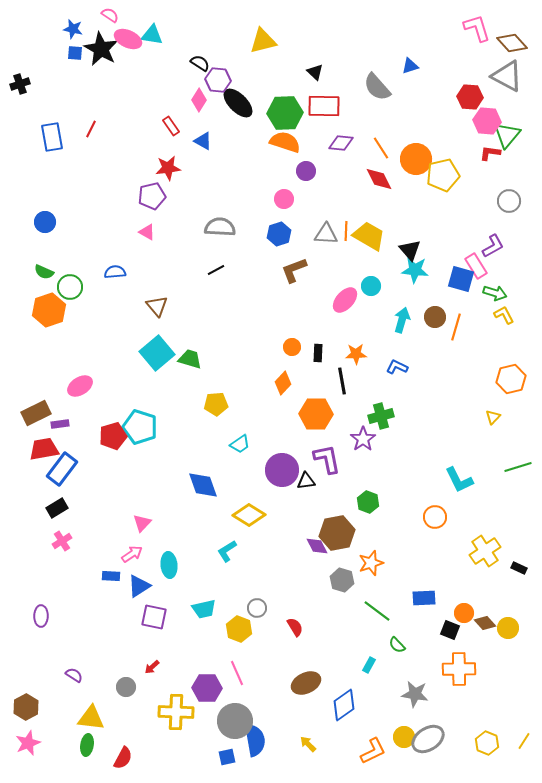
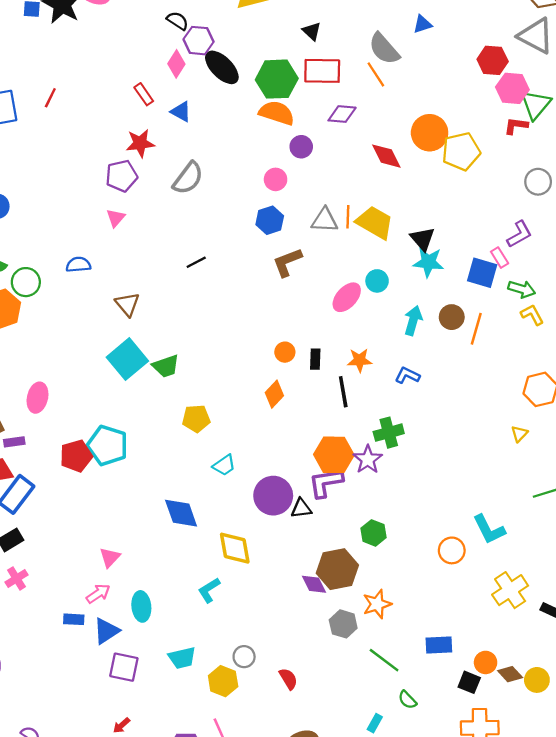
orange line: (381, 148) -> (376, 74), moved
gray semicircle: (220, 227) -> (188, 178), moved, turned 124
pink triangle: (147, 232) -> (116, 218), turned 42
pink rectangle: (476, 266) -> (500, 258), size x0.7
green trapezoid: (190, 359) -> (166, 366), turned 145
pink ellipse: (80, 386) -> (38, 398), turned -45
orange hexagon: (316, 414) -> (334, 455), moved
purple L-shape: (327, 459) -> (326, 483), turned -88
cyan L-shape: (459, 480) -> (489, 529), moved
yellow diamond: (249, 515) -> (235, 548), turned 48

